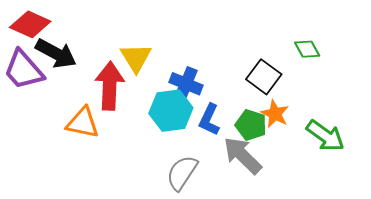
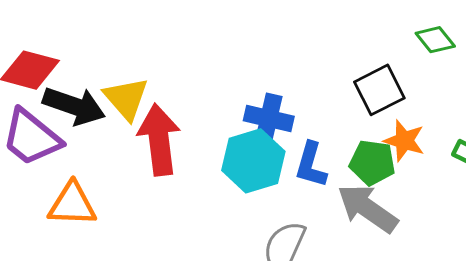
yellow triangle: (136, 58) -> (126, 98), moved
black square: (264, 77) -> (379, 90), turned 36
orange triangle: (83, 123) -> (72, 204), moved

